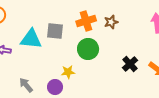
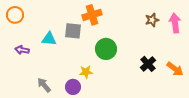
orange cross: (86, 21) -> (92, 15), moved
brown star: (111, 22) -> (152, 20), moved
cyan triangle: (31, 39) -> (49, 39), size x0.7

